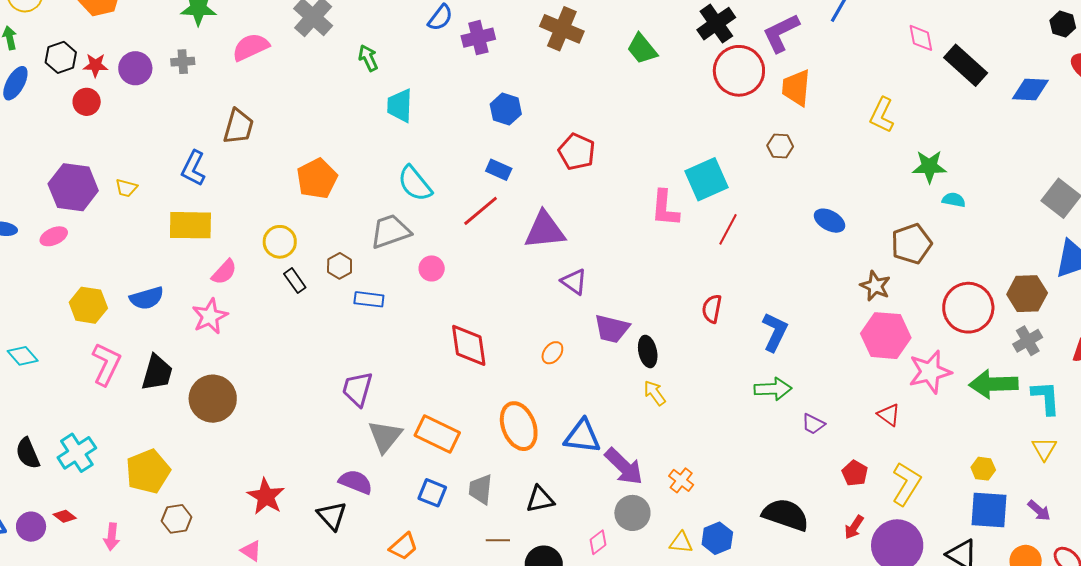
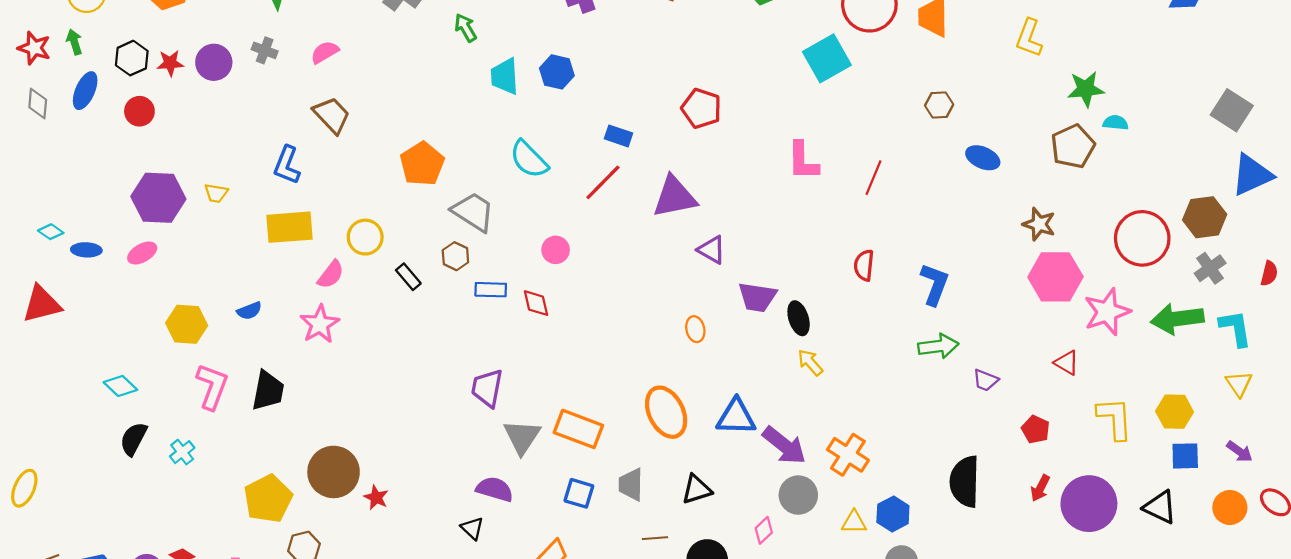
pink semicircle: (251, 47) -> (325, 52), moved, size x0.7
gray cross: (183, 62) -> (265, 50), turned 30
red circle: (87, 102) -> (139, 111), moved
blue hexagon: (506, 109) -> (557, 72), moved
brown trapezoid: (239, 127) -> (332, 115), turned -54
brown hexagon: (780, 146) -> (939, 105), moved
cyan square: (706, 179) -> (827, 58), moved
gray trapezoid: (390, 231) -> (473, 212), moved, turned 57
yellow circle: (280, 242) -> (365, 237), moved
brown pentagon: (911, 244) -> (1073, 146), moved
blue semicircle: (147, 298) -> (249, 311), size x0.7
red diamond: (469, 345) -> (536, 303), moved, size x0.6
orange ellipse: (552, 353) -> (695, 329), turned -45
brown circle: (213, 399) -> (334, 472), moved
black semicircle: (28, 453) -> (134, 439), moved, turned 56
cyan cross: (77, 453) -> (182, 452), moved, size x0.6
yellow hexagon: (983, 469) -> (1175, 412), size x1.4
orange cross: (681, 480) -> (848, 455), size x1.5
yellow L-shape: (906, 484) -> (1115, 418), moved, turned -30
red star: (266, 496) -> (376, 497), moved, size x0.6
blue square: (989, 510) -> (1185, 456), size x0.7
black semicircle: (786, 515) -> (965, 482), turned -102
black triangle: (332, 516) -> (472, 528), size x0.7

